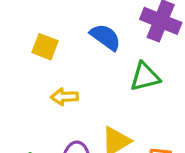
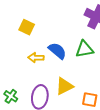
blue semicircle: (105, 37) -> (57, 51), moved

